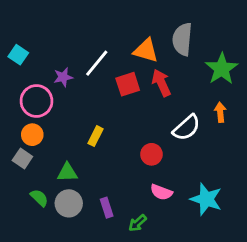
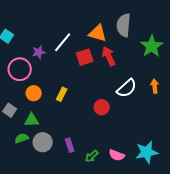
orange arrow: (220, 112) -> (155, 86), moved
orange circle: (32, 135) -> (34, 93), moved
green triangle: (67, 173) -> (32, 120), moved
pink semicircle: (161, 192) -> (117, 155), moved
green semicircle: (39, 198) -> (22, 138), turned -64
cyan star: (206, 199) -> (147, 152), moved, turned -30

